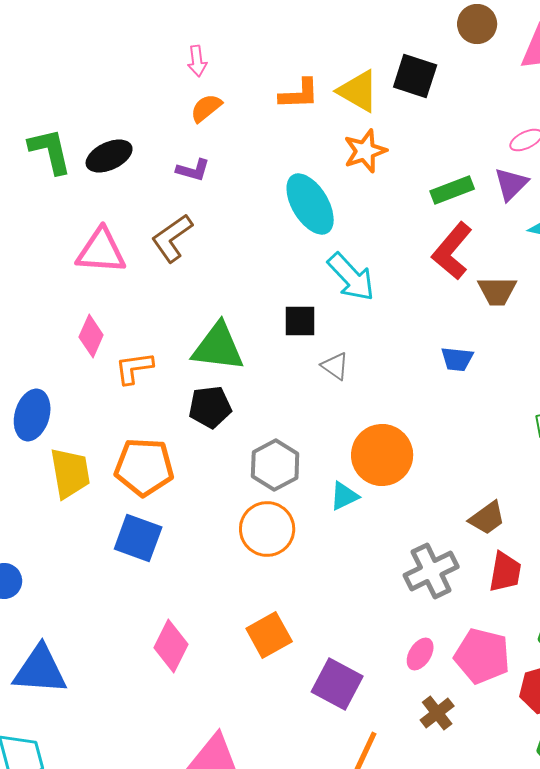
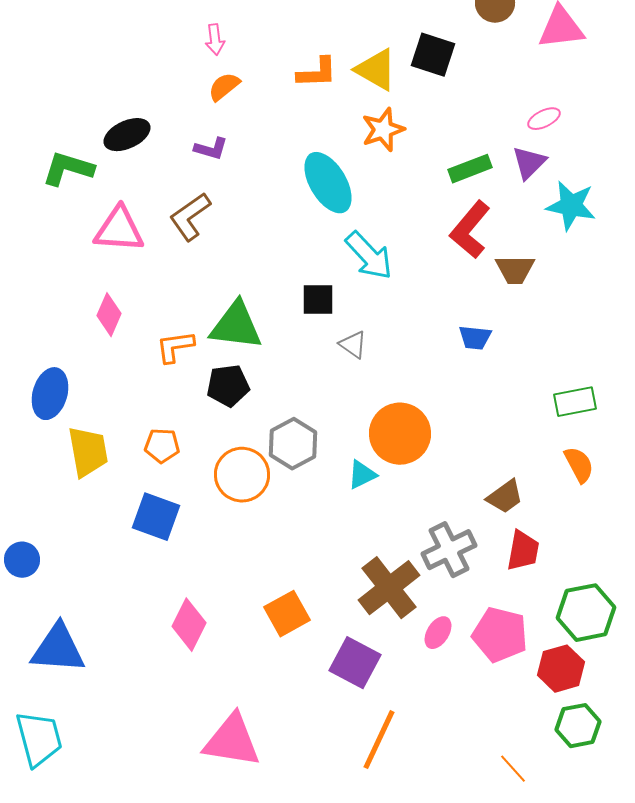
green L-shape: (50, 151) -> (68, 169), moved, turned -60
orange L-shape: (134, 368) -> (175, 347), moved
orange pentagon: (144, 467) -> (162, 446), size x0.6
orange circle: (267, 529) -> (242, 475), moved
brown cross: (437, 713) -> (389, 588), moved, size x1.8

